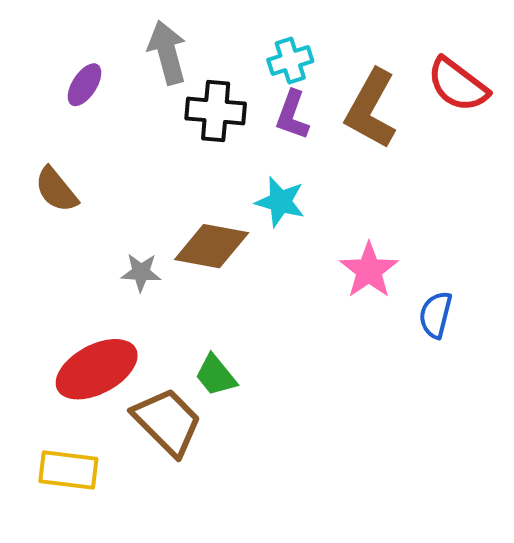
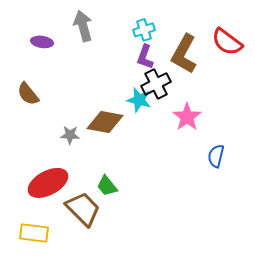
purple ellipse: (85, 85) -> (42, 42), turned 65
black cross: (216, 111) -> (156, 84), moved, turned -32
pink star: (369, 270) -> (187, 117), moved

